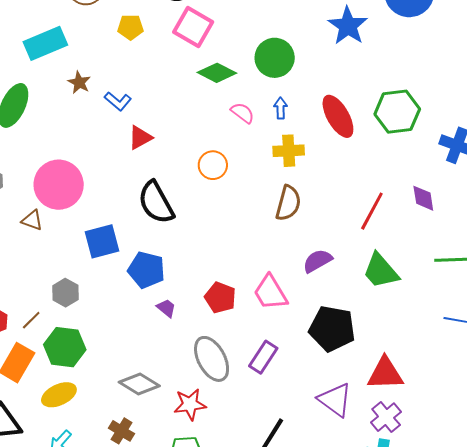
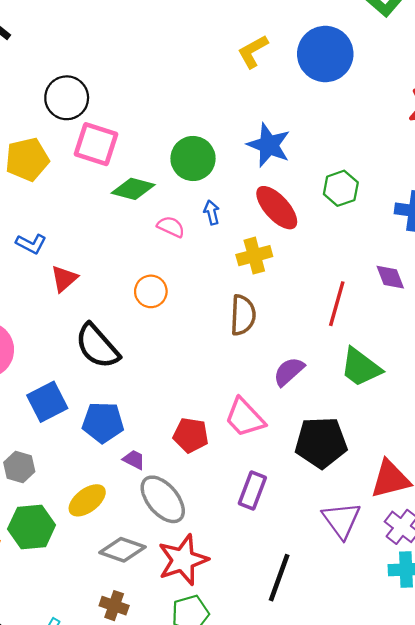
blue star: (348, 26) -> (269, 145), moved
yellow pentagon: (130, 27) -> (27, 159), size x1.5
green hexagon: (397, 112) -> (341, 188), size x0.7
yellow cross: (289, 151) -> (254, 256), moved
gray ellipse: (212, 359) -> (163, 499), moved
yellow ellipse: (59, 395) -> (87, 500), moved
purple triangle: (335, 400) -> (341, 520), turned 30
red star: (190, 404) -> (183, 560), size x1.4

